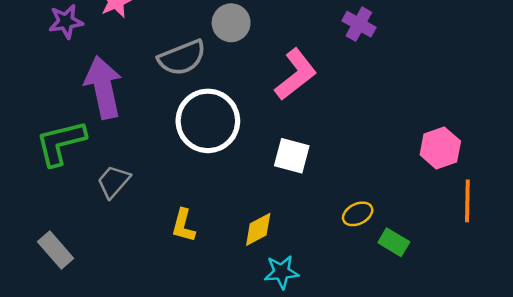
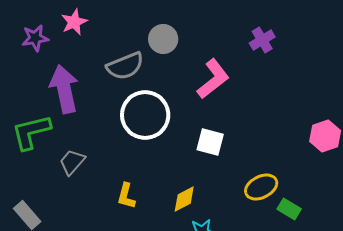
purple cross: (359, 24) -> (262, 40), turned 30
yellow ellipse: (358, 214) -> (261, 187), size x1.4

